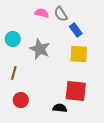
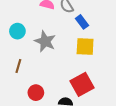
red square: (76, 91) -> (82, 84), turned -35
red circle: (21, 100) -> (36, 93), moved

